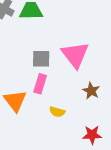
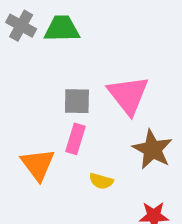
brown star: (91, 91) -> (152, 149), size x1.5

